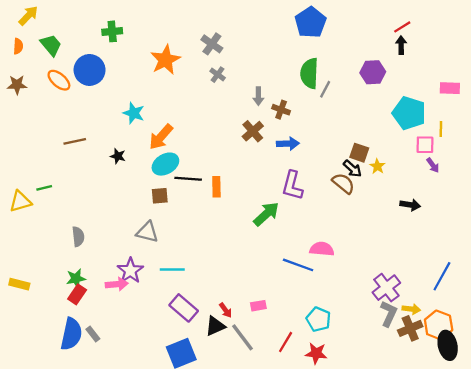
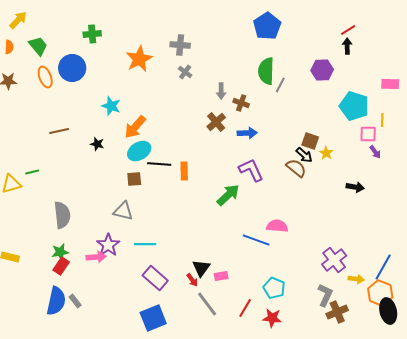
gray cross: (212, 44) -> (180, 45), turned -30
orange ellipse: (59, 80) -> (45, 77), turned 30
purple L-shape: (292, 186) -> (251, 170), turned 140
gray semicircle: (78, 237) -> (62, 215), size x1.5
blue line: (442, 276) -> (383, 267), moved
gray L-shape: (389, 314) -> (325, 295), moved
black triangle: (215, 326) -> (201, 268), moved, turned -30
brown cross: (410, 328) -> (337, 312), moved

